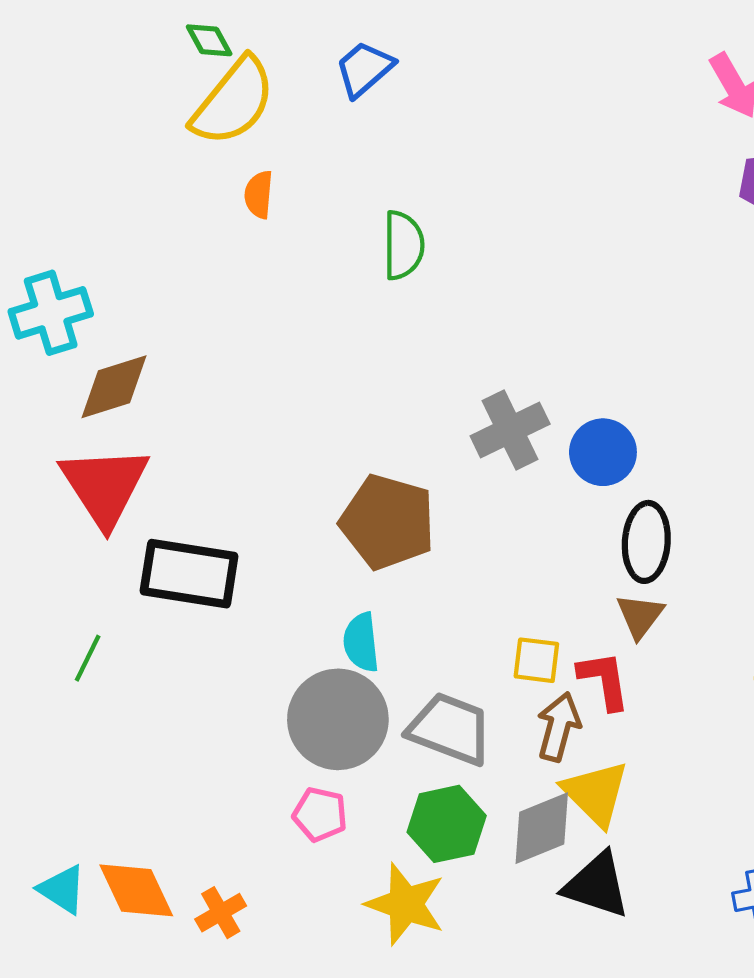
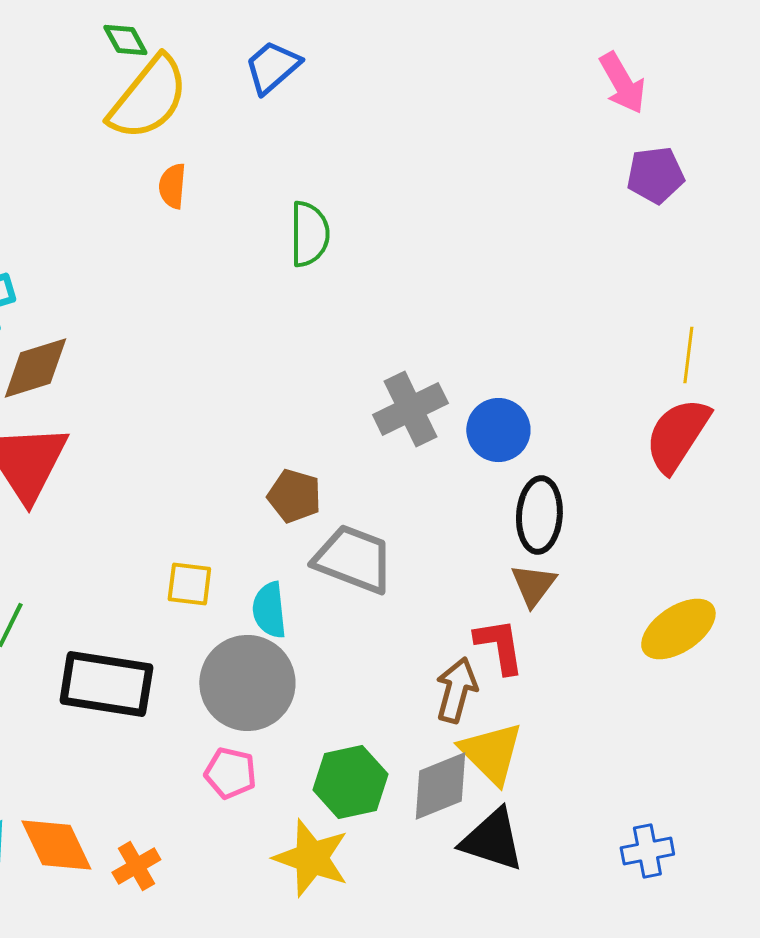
brown pentagon: (388, 522) -> (294, 496), size x0.6
black rectangle: (189, 574) -> (106, 684), moved
yellow square: (536, 660) -> (189, 584), moved
gray trapezoid: (450, 729) -> (353, 559), moved

